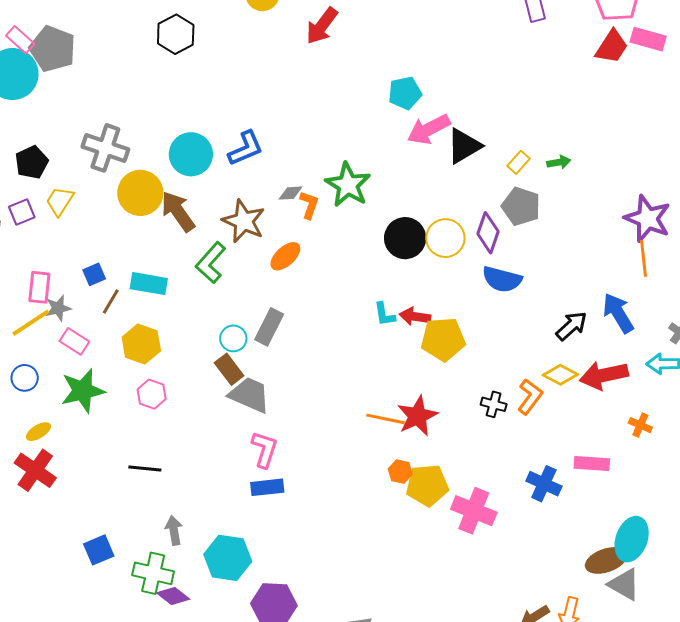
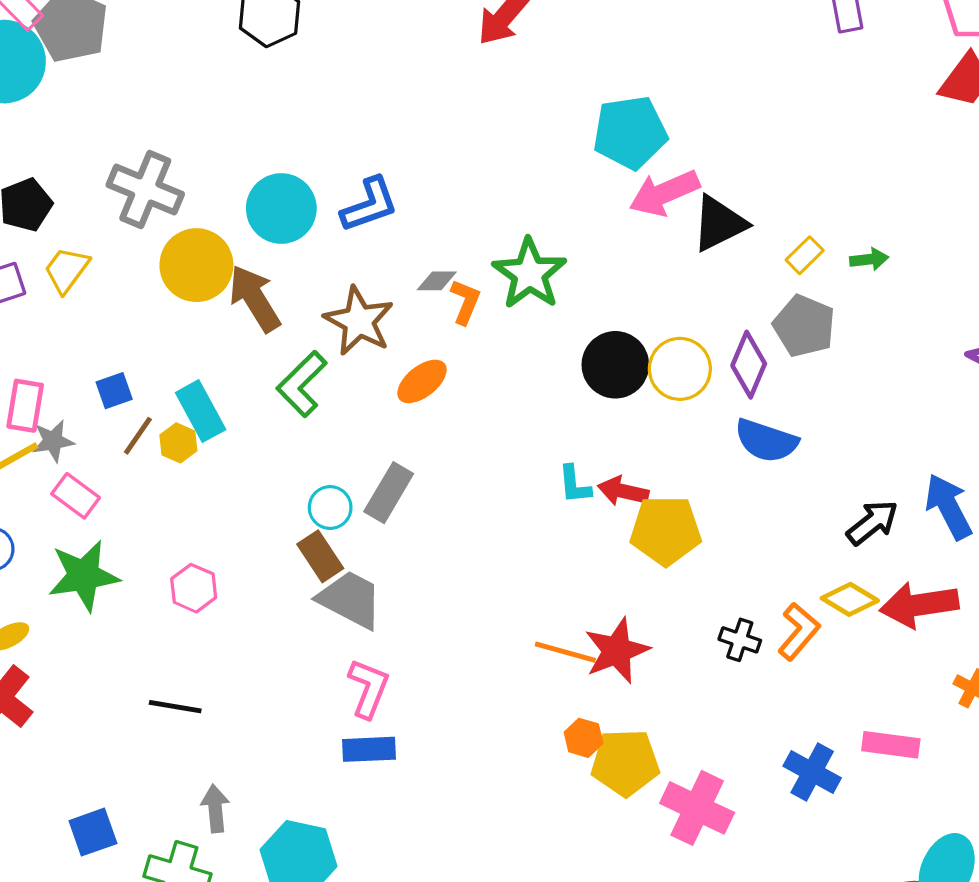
cyan pentagon: (405, 93) -> (630, 133), size x1.4
cyan rectangle: (149, 284) -> (201, 411), turned 48
yellow hexagon: (141, 344) -> (178, 443), moved, size x0.6

